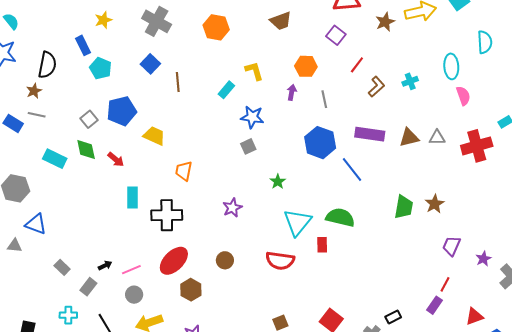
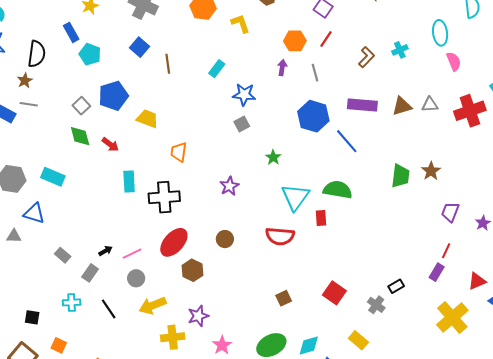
red line: (357, 65) -> (326, 39), moved
yellow L-shape: (254, 71) -> (240, 23), moved
cyan rectangle: (55, 159) -> (53, 177), moved

